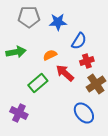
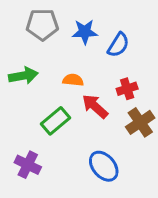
blue semicircle: (79, 41) -> (118, 45), moved
orange semicircle: (50, 55) -> (73, 80), turned 32
blue ellipse: (84, 113) -> (104, 166), moved

